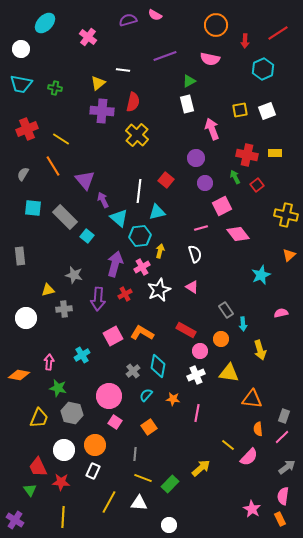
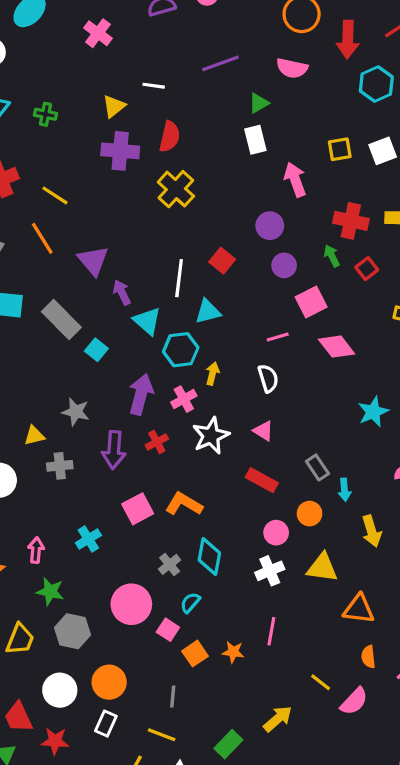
red arrow: (245, 41) -> (348, 40), size x1.6
red rectangle: (186, 330) -> (262, 480), moved
orange star: (173, 399) -> (233, 652), moved
pink square: (115, 422) -> (168, 630), moved
yellow line: (143, 478) -> (162, 735), moved

